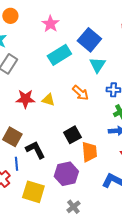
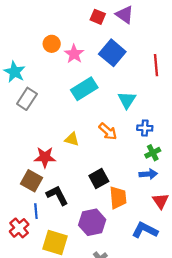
orange circle: (10, 16) -> (52, 44), moved
blue square: (89, 40) -> (112, 53), moved
red star: (25, 99) -> (45, 157), moved

